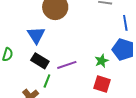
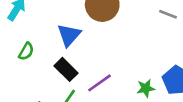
purple line: (67, 65) -> (100, 83), turned -30

